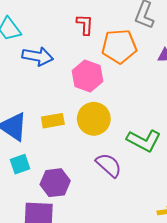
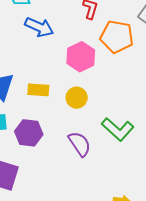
yellow circle: (94, 119) -> (77, 98), size x0.7
purple hexagon: (55, 183) -> (29, 133), moved

